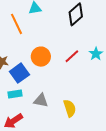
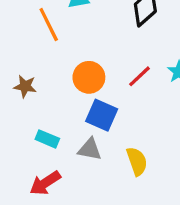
blue square: (19, 73) -> (102, 115), moved, turned -30
cyan rectangle: (15, 94) -> (47, 139), turned 32

